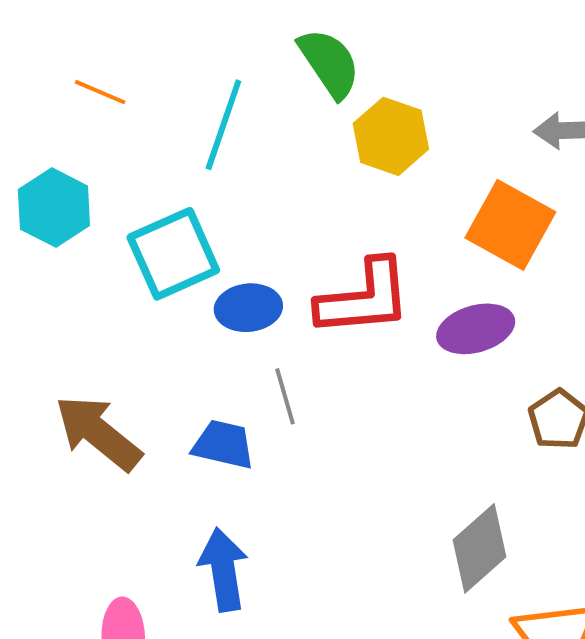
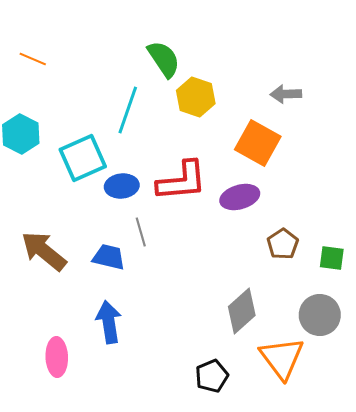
orange line: (100, 92) -> (33, 59), moved
cyan line: (223, 125) -> (128, 110), moved

